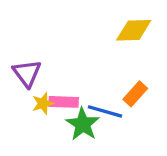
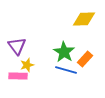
pink rectangle: (64, 102) -> (18, 76), moved
green star: (83, 124) -> (64, 52), moved

